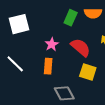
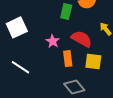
orange rectangle: (48, 66) -> (68, 59), moved

